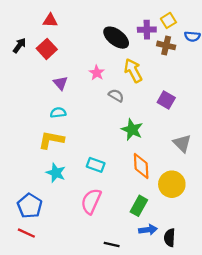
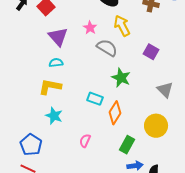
purple triangle: (60, 83) -> (58, 37), size x1.5
gray semicircle: (116, 96) -> (107, 48), size x1.5
cyan rectangle: (96, 165) -> (95, 99), moved
orange diamond: (141, 166) -> (115, 113), moved, turned 35
pink semicircle: (91, 201) -> (85, 141), size x0.6

